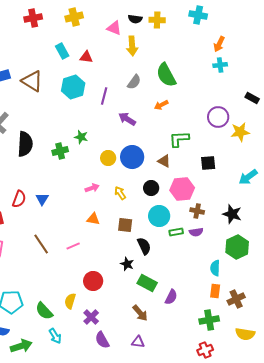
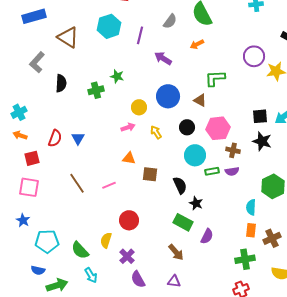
brown triangle: (32, 81) -> (68, 37), moved
black semicircle: (25, 144) -> (61, 83), size x0.7
yellow circle: (108, 158) -> (139, 107), moved
black square: (208, 163) -> (260, 116), moved
black star: (232, 214) -> (262, 141), moved
brown square: (125, 225) -> (150, 174), moved
black star: (127, 264) -> (196, 203), moved

